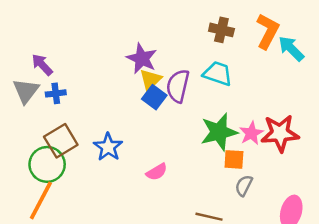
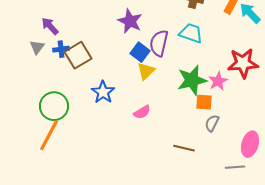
yellow triangle: (150, 80) -> (146, 71), moved
gray triangle: (26, 91) -> (37, 47), size x0.7
red star: (280, 133) -> (243, 63), moved
brown square: (61, 141) -> (78, 55), moved

